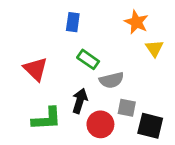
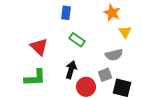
gray semicircle: (112, 80) -> (114, 55), moved
gray square: (127, 108) -> (105, 75), turned -32
green L-shape: (47, 119) -> (35, 78), moved

